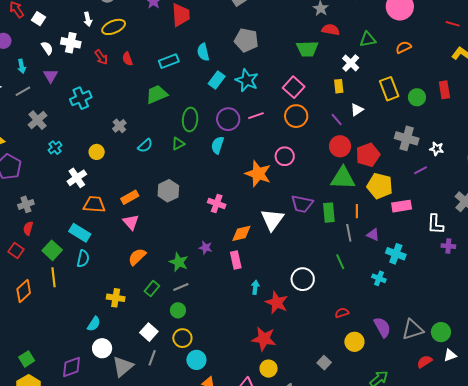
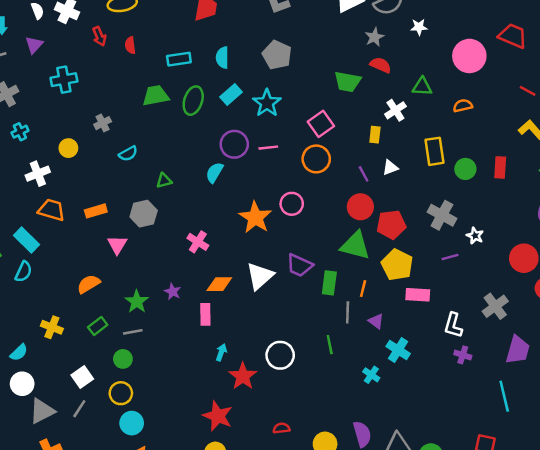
green ellipse: (190, 120) -> (193, 101), moved
green triangle: (178, 144) -> (164, 181), moved
pink triangle: (131, 222) -> (117, 245), moved
red semicircle: (342, 313) -> (281, 428), moved

